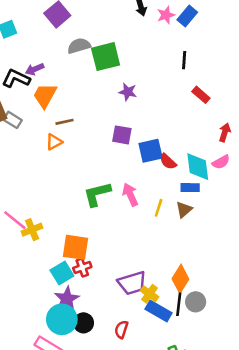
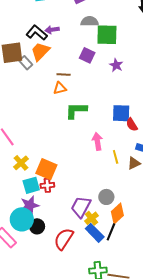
orange trapezoid: (45, 96) -> (40, 51), moved
purple square: (122, 135) -> (87, 55), moved
orange triangle: (54, 142) -> (60, 88), moved
green L-shape: (97, 194) -> (76, 110), moved
yellow line: (159, 208) -> (116, 157), turned -48
yellow cross: (32, 230) -> (21, 163), moved, turned -35
purple trapezoid: (132, 283) -> (81, 207), turned 120
gray circle: (196, 302) -> (106, 197), moved
red semicircle: (121, 329) -> (64, 239), size x1.6

